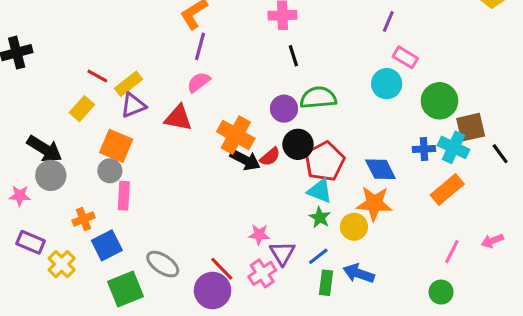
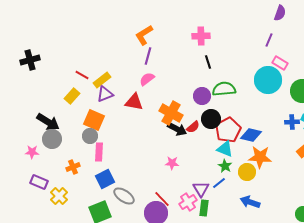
cyan circle: (387, 84) -> (268, 80), size x1.4
blue diamond: (380, 169) -> (251, 135), moved, turned -50
pink star: (259, 235) -> (172, 163), moved
blue square: (107, 245) -> (105, 179), moved
blue line: (318, 256) -> (219, 183), moved
green rectangle: (326, 283) -> (204, 208), moved

